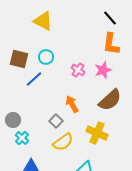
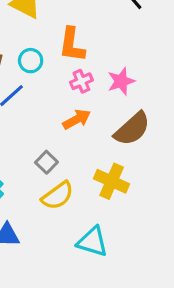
orange L-shape: (111, 44) -> (72, 45), moved
pink cross: (78, 70) -> (81, 81), turned 32
orange arrow: (72, 104) -> (77, 119), moved, turned 90

